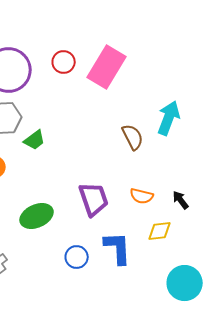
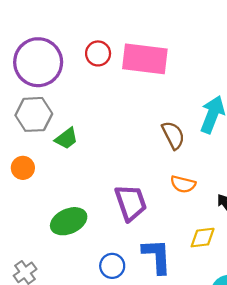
pink rectangle: (107, 67) -> (145, 59), turned 66
orange semicircle: (142, 196) -> (183, 184), moved

